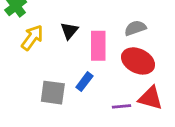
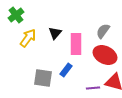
gray semicircle: (135, 28) -> (103, 31), turned -35

